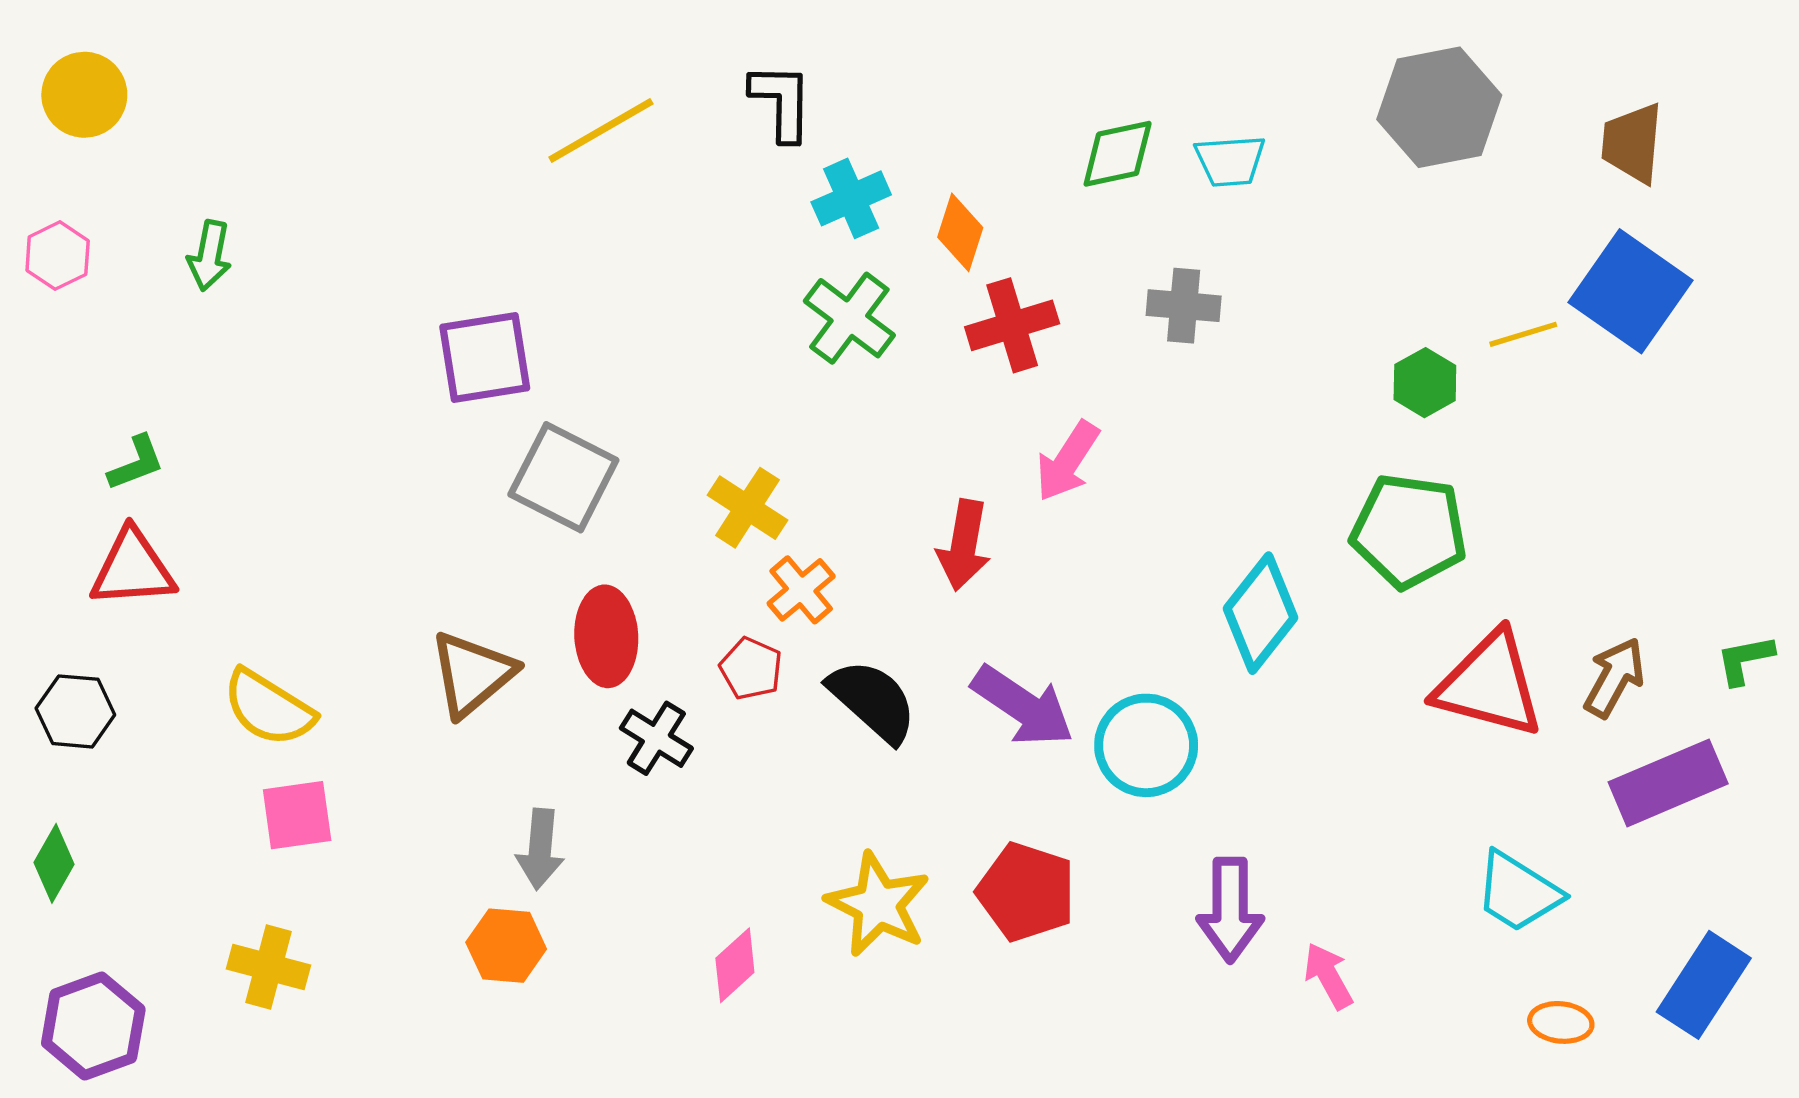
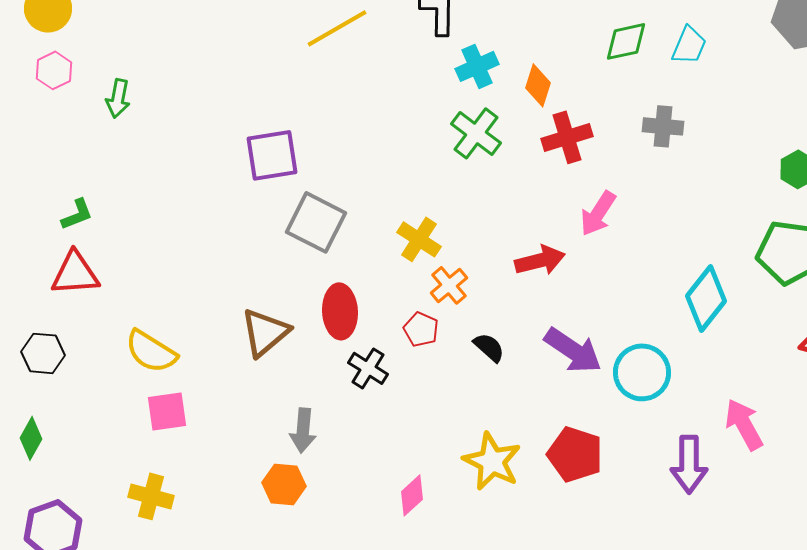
cyan trapezoid: (1230, 161) -> (689, 45), turned -63
pink hexagon: (58, 256) -> (54, 70), moved
red arrow: (964, 545) -> (540, 260), turned -114
black semicircle: (873, 701) -> (489, 347), size x0.6
pink arrow: (1328, 976) -> (744, 424), moved, size x1.4

